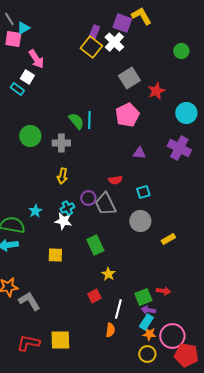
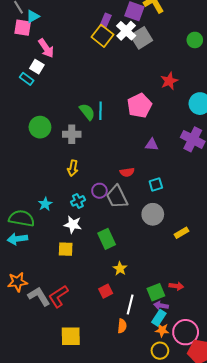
gray square: (129, 78) -> (141, 38), moved
white star: (63, 221) -> (73, 225), moved
red L-shape: (28, 343) -> (58, 296), moved, turned -45

